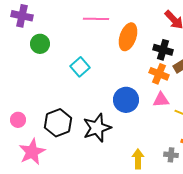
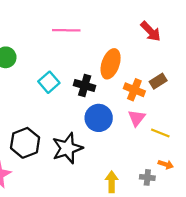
orange ellipse: (128, 37) -> (111, 64), moved
black cross: (163, 50) -> (85, 85), moved
pink triangle: (161, 100) -> (137, 118), turned -48

